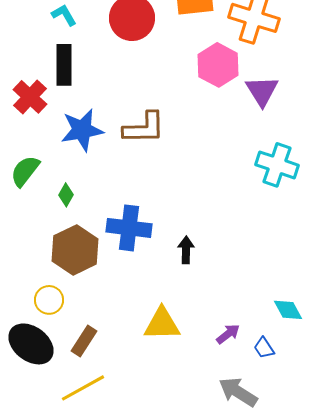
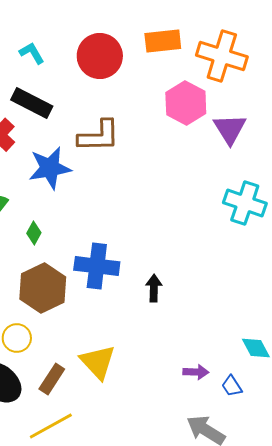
black rectangle: (64, 65) -> (32, 103), turned -63
brown L-shape: (144, 128) -> (99, 136), moved
yellow triangle: (162, 324) -> (98, 362), moved, turned 48
purple arrow: (228, 334) -> (196, 372), turned 40

